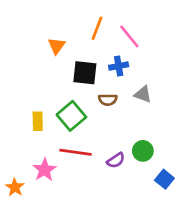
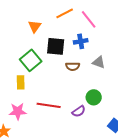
orange line: (97, 28) -> (65, 13), turned 42
green square: (71, 116) -> (31, 60), moved
green circle: (143, 151) -> (94, 97), moved
pink star: (44, 170) -> (18, 111), moved, turned 30

